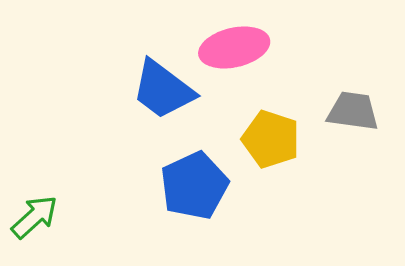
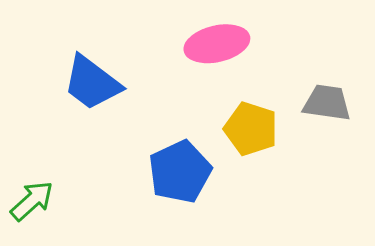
blue trapezoid: (163, 90) -> (92, 83), moved

